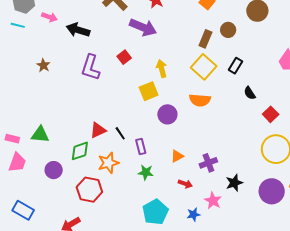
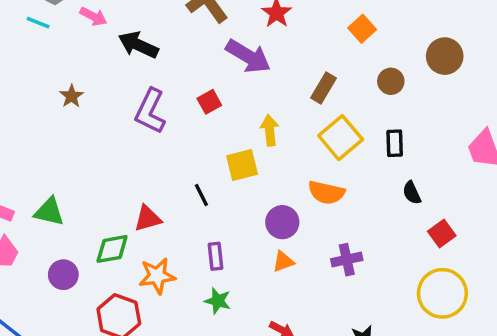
brown rectangle: (205, 39) -> (323, 88), moved
black rectangle: (236, 66) -> (395, 143), turned -42
purple circle: (167, 114) -> (282, 222), moved
black line: (120, 133) -> (201, 195), moved
orange triangle: (177, 156) -> (283, 262), moved
purple cross: (208, 163) -> (347, 260), moved

